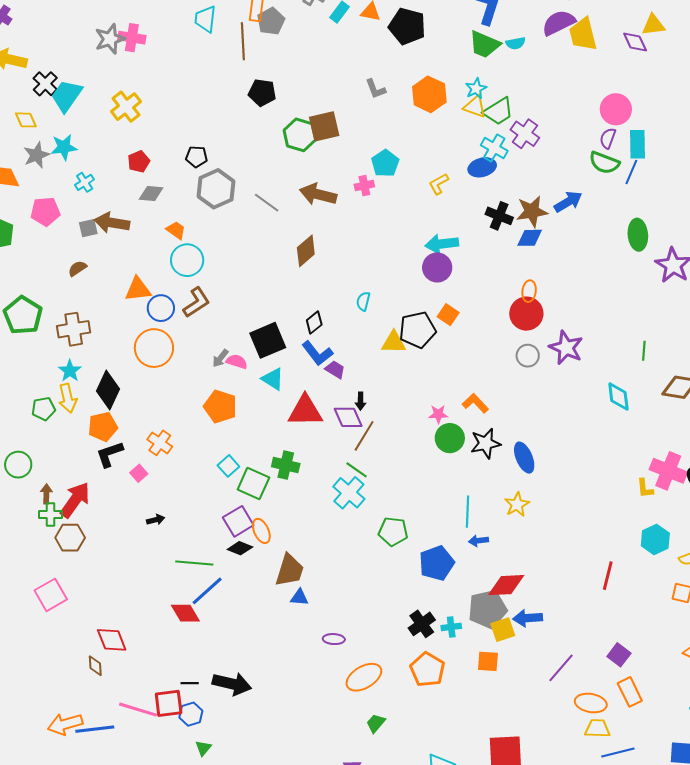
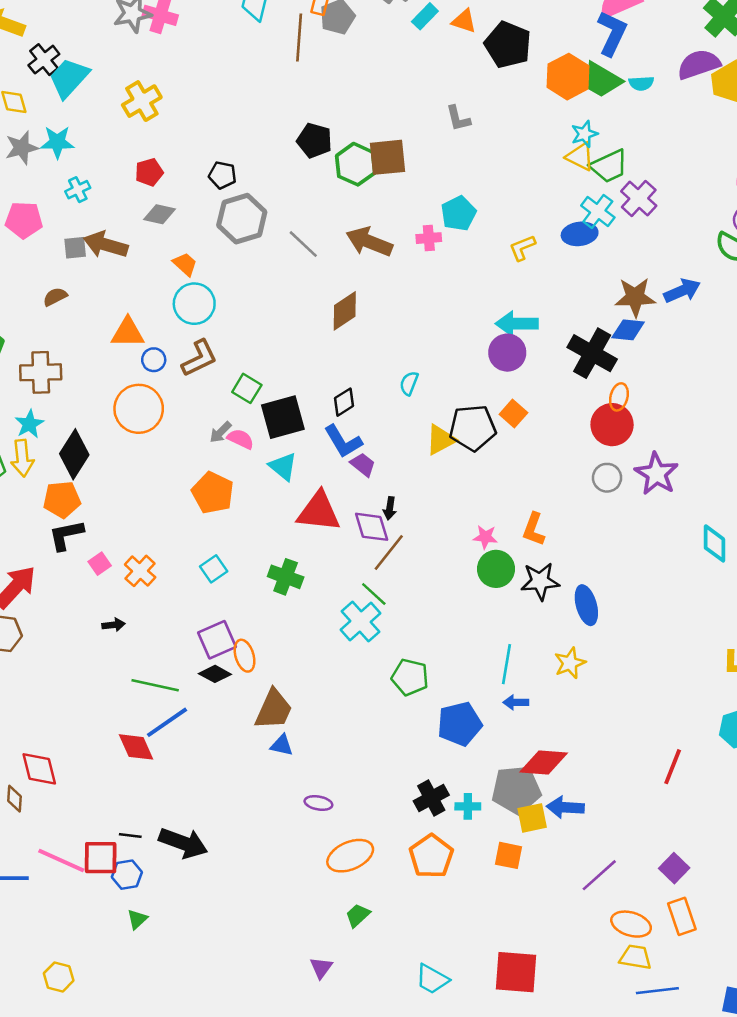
black pentagon: (262, 93) -> (314, 140), moved
orange hexagon: (429, 94) -> (568, 77), moved
black cross: (499, 216) -> (592, 353), moved, size x1.4
blue circle: (161, 308) -> (154, 360), size x0.7
yellow triangle: (394, 342) -> (441, 440), turned -36
orange L-shape: (475, 403) -> (534, 529), turned -124
orange cross: (160, 443) -> (140, 571), moved
green square: (253, 484) -> (247, 388), moved, size x0.7

